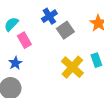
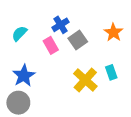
pink rectangle: (24, 40) -> (51, 45), moved
blue star: (15, 63) -> (24, 76), size x1.5

